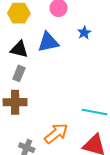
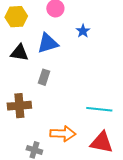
gray rectangle: (19, 73) -> (44, 77), moved
orange arrow: (56, 133) -> (63, 134), turned 45

